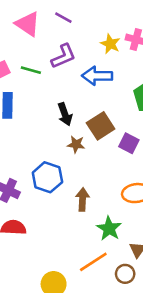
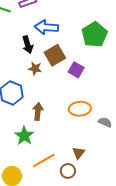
blue arrow: (97, 76) -> (46, 27), moved
green star: (109, 229) -> (24, 136), moved

